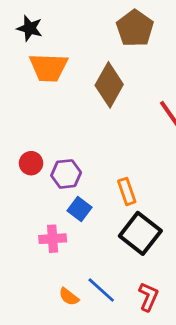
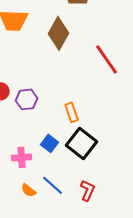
blue square: (80, 209) -> (50, 143), moved
pink cross: (53, 239) -> (22, 157), moved

